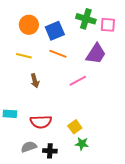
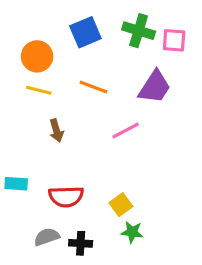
orange circle: (29, 25) -> (37, 56), moved
blue square: (55, 31) -> (85, 32), moved

